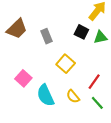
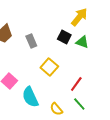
green triangle: (100, 37) -> (82, 42), turned 32
yellow semicircle: (73, 96) -> (56, 109), moved

